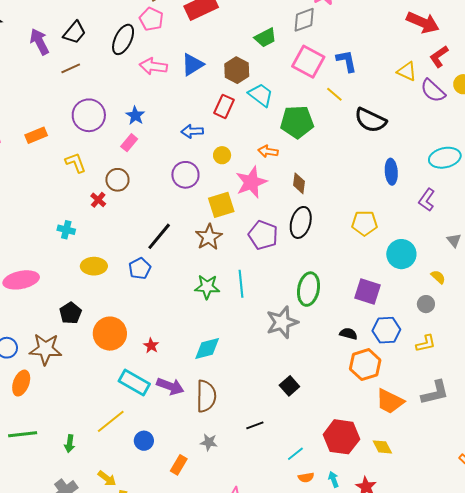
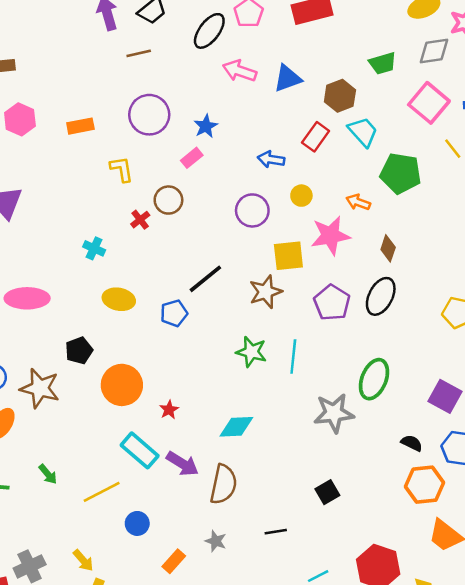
green arrow: (70, 444) -> (48, 474), moved, turned -60

